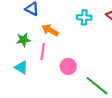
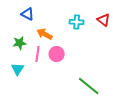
pink circle: (68, 66) -> (57, 54), moved
cyan triangle: (21, 68) -> (18, 69), turned 32

